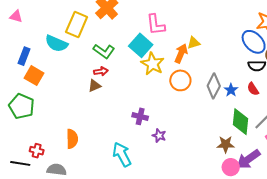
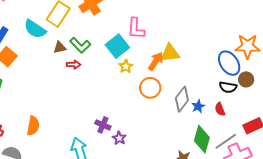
yellow triangle: (194, 43) -> (170, 53), size x1.5
yellow star: (153, 64) -> (126, 66), size x0.6
brown triangle: (95, 86) -> (60, 48), moved
purple cross: (140, 116) -> (103, 125), moved

